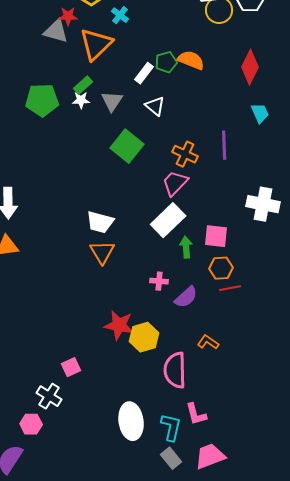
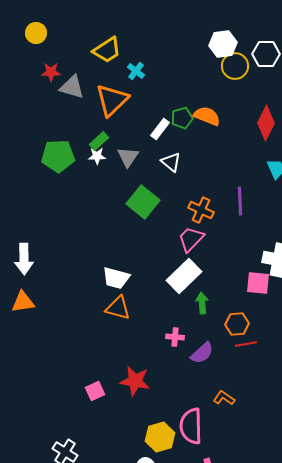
red star: (68, 16) -> (51, 72), moved
pink square: (216, 236) -> (258, 283), moved
orange triangle: (102, 252) -> (118, 308), turned -44
yellow hexagon: (144, 337) -> (160, 437), moved
pink square: (71, 367) -> (95, 391), moved

